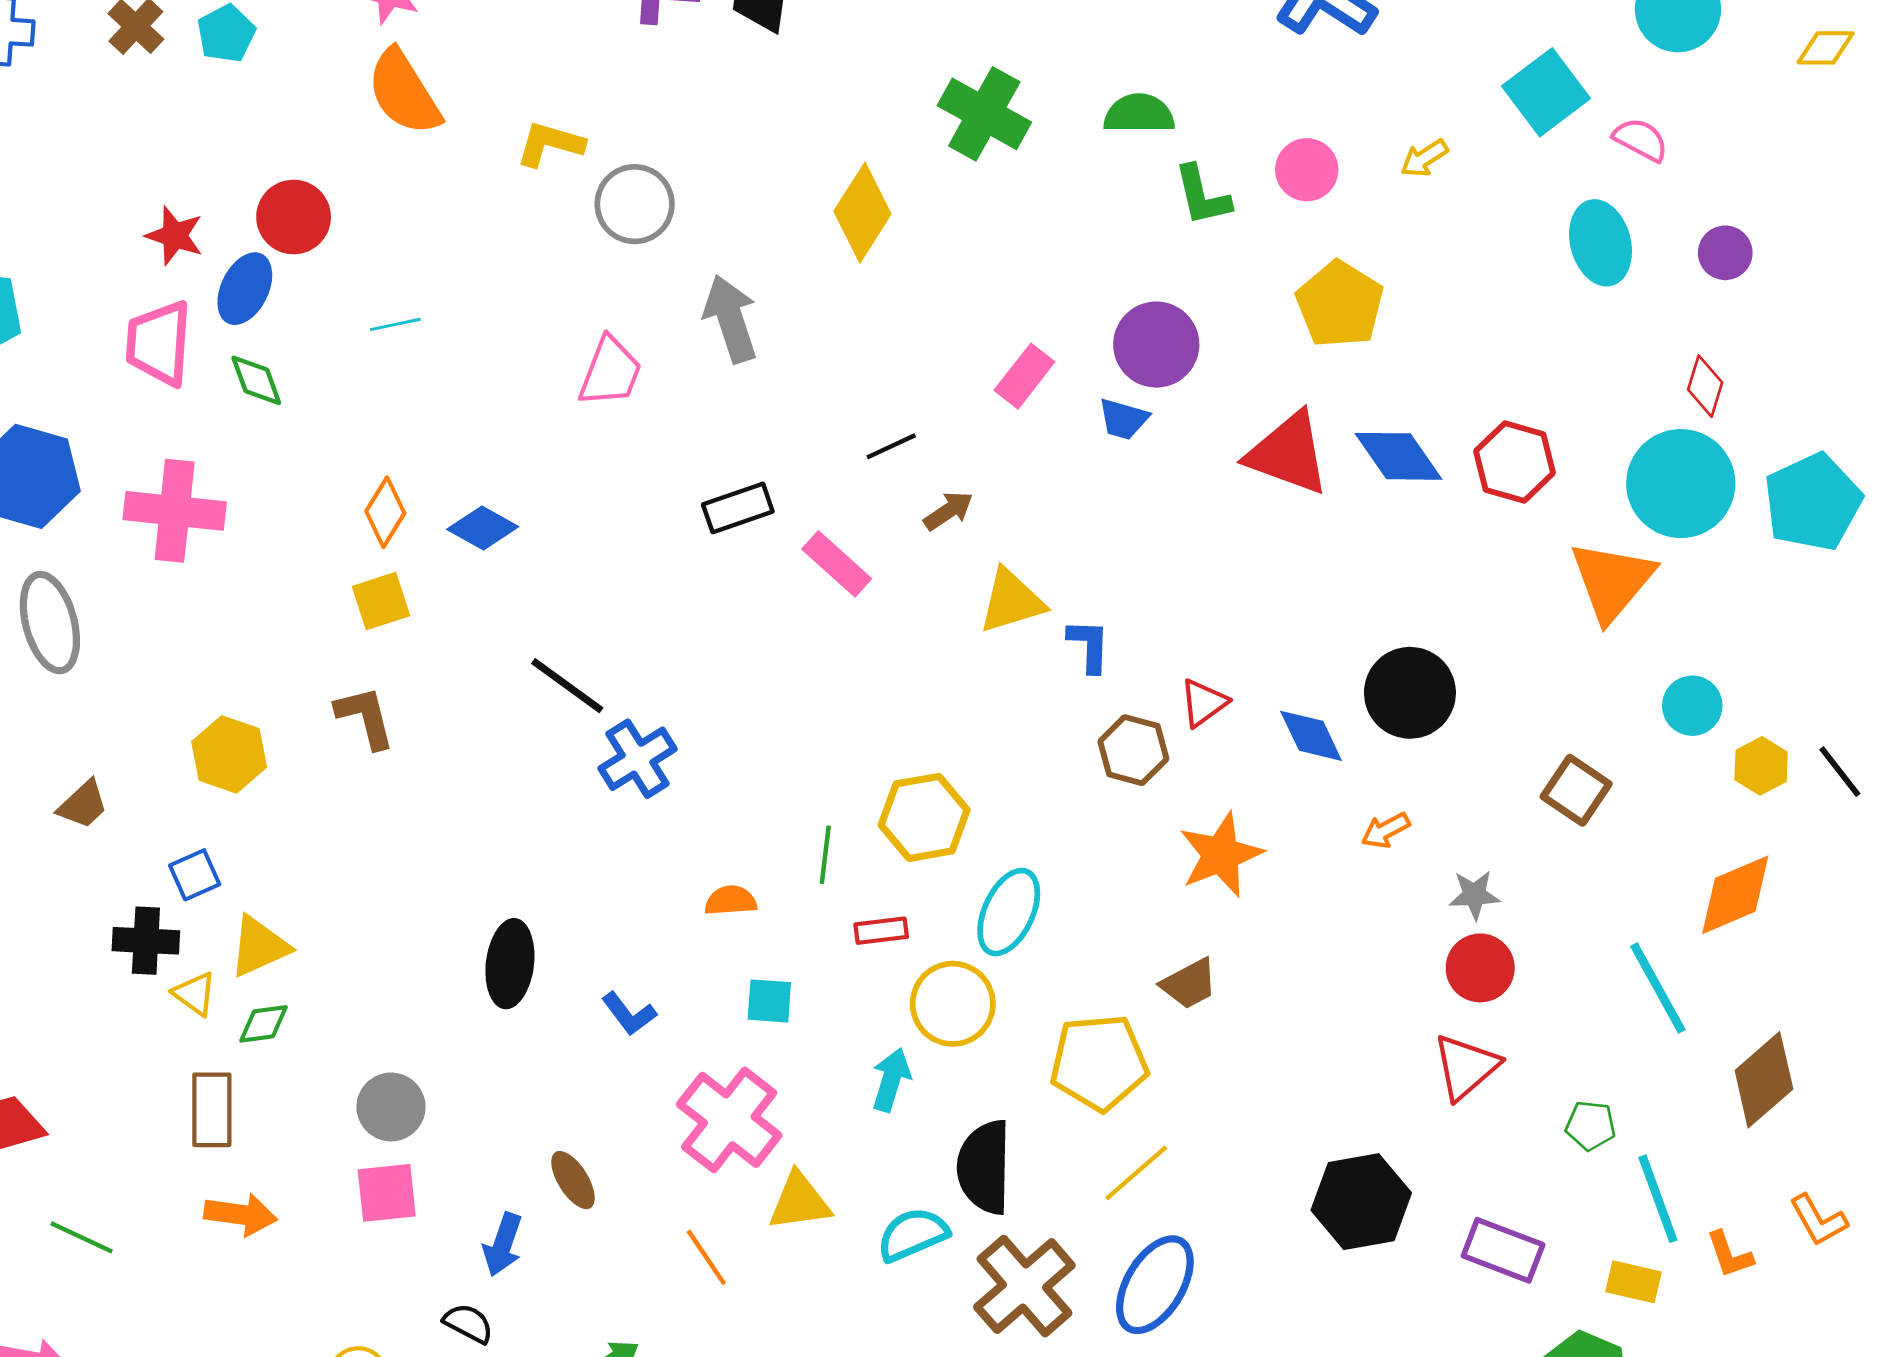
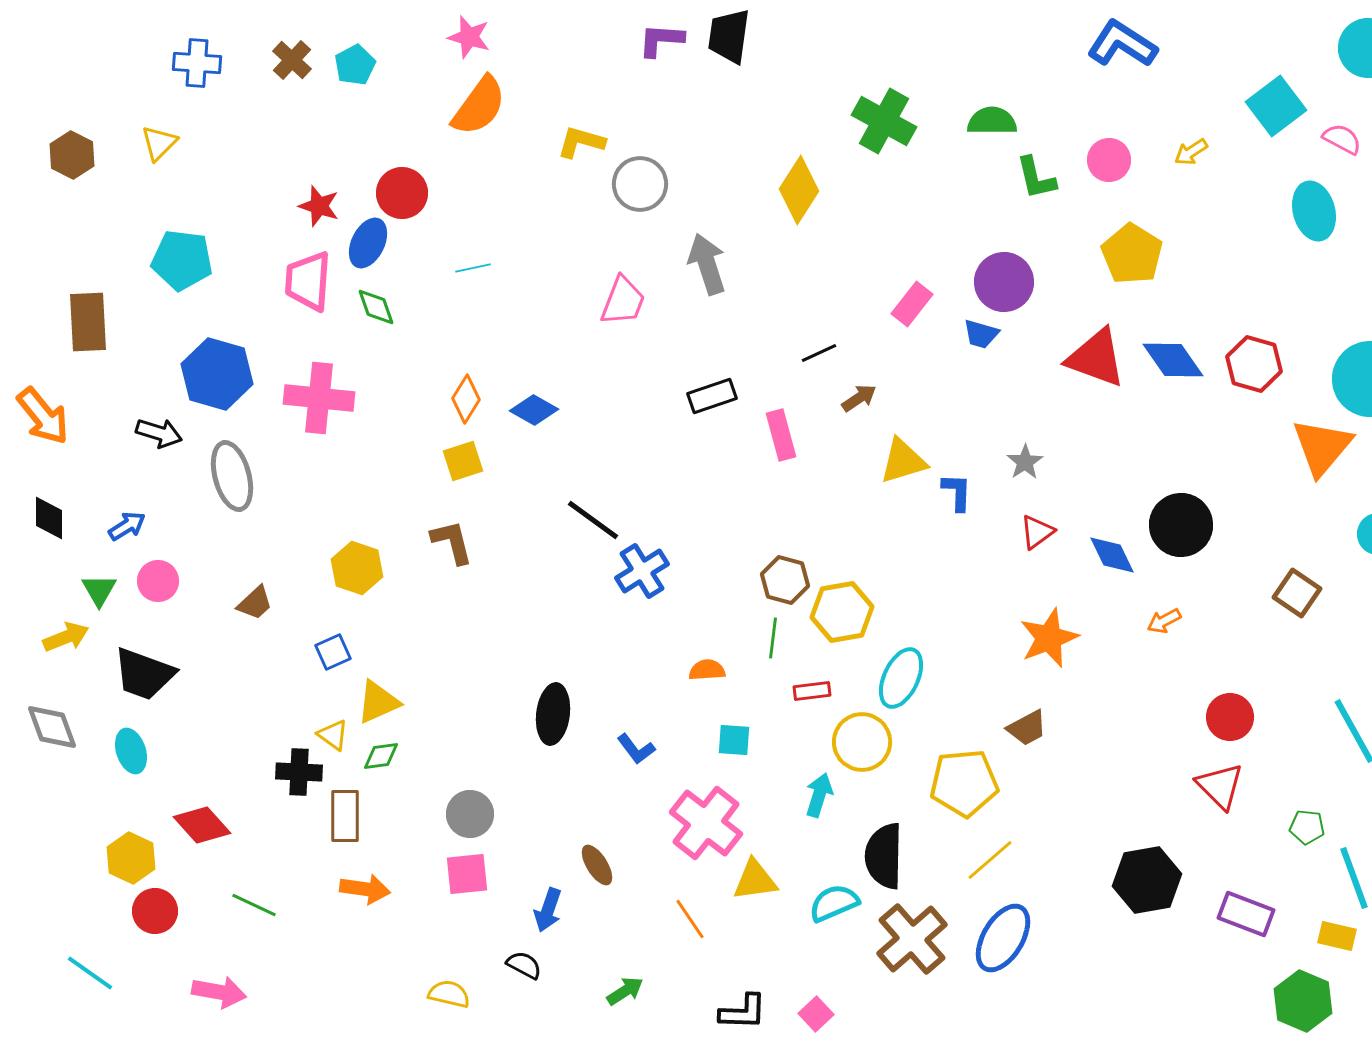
orange semicircle: (404, 92) -> (479, 106), turned -112
pink rectangle: (837, 564) -> (781, 435), turned 33
brown hexagon: (1133, 750) -> (785, 580), moved
gray star: (1474, 895) -> (1025, 462), moved, turned -30
black cross: (146, 941) -> (299, 772), moved
red triangle: (1466, 1067) -> (1220, 786), turned -34

